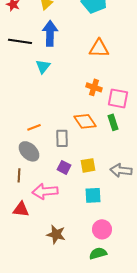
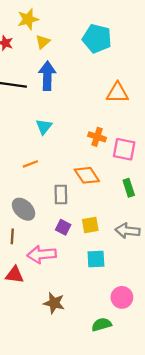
orange triangle: (99, 48) -> (117, 93), moved
cyan triangle: (43, 66) -> (44, 127), moved
green rectangle: (113, 122) -> (129, 188), moved
orange line: (34, 127) -> (30, 164), moved
pink circle: (102, 229) -> (122, 297), moved

